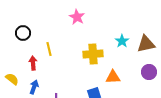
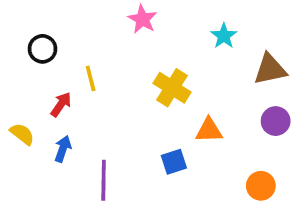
cyan star: (122, 41) -> (224, 36), moved
yellow cross: (93, 54) -> (172, 88), turned 36
red arrow: (33, 63) -> (61, 104), turned 40

